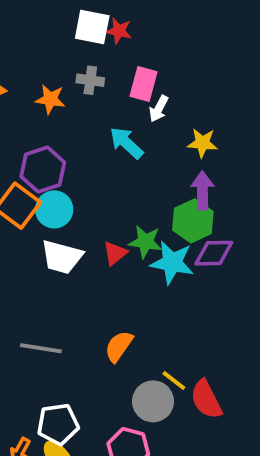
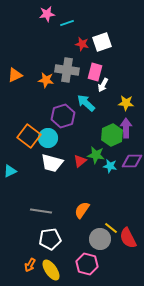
white square: (92, 27) -> (102, 42), moved, turned -30
gray cross: (90, 80) -> (67, 70), size x1.6
purple hexagon: (43, 170) -> (63, 116), moved
green hexagon: (193, 221) -> (112, 135), moved
cyan star: (172, 263) -> (110, 166), size x0.6
white pentagon: (58, 424) -> (50, 239), moved

